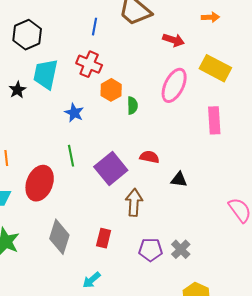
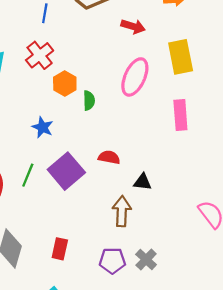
red cross: (89, 64) -> (40, 55), turned 30
yellow rectangle: (215, 68) -> (181, 57), turned 52
blue star: (74, 113) -> (43, 127), moved
green line: (71, 156) -> (28, 175), moved, turned 35
brown arrow: (134, 202) -> (122, 211), moved

